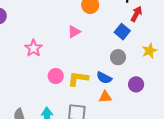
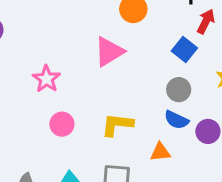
pink triangle: (74, 32) -> (109, 52), size x1.5
pink circle: (56, 76) -> (62, 124), moved
blue semicircle: (104, 78) -> (176, 120), moved

